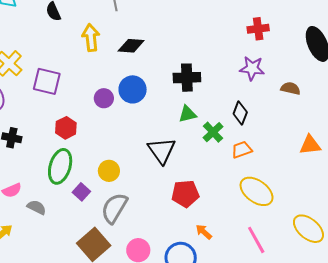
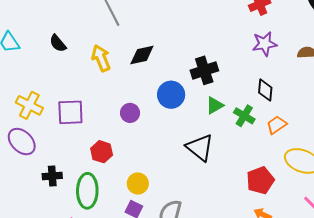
blue circle: (133, 89) -> (171, 95), moved
green ellipse: (60, 166) -> (87, 191), moved
yellow circle: (109, 171) -> (138, 183), moved
red pentagon: (185, 194) -> (260, 180), moved

